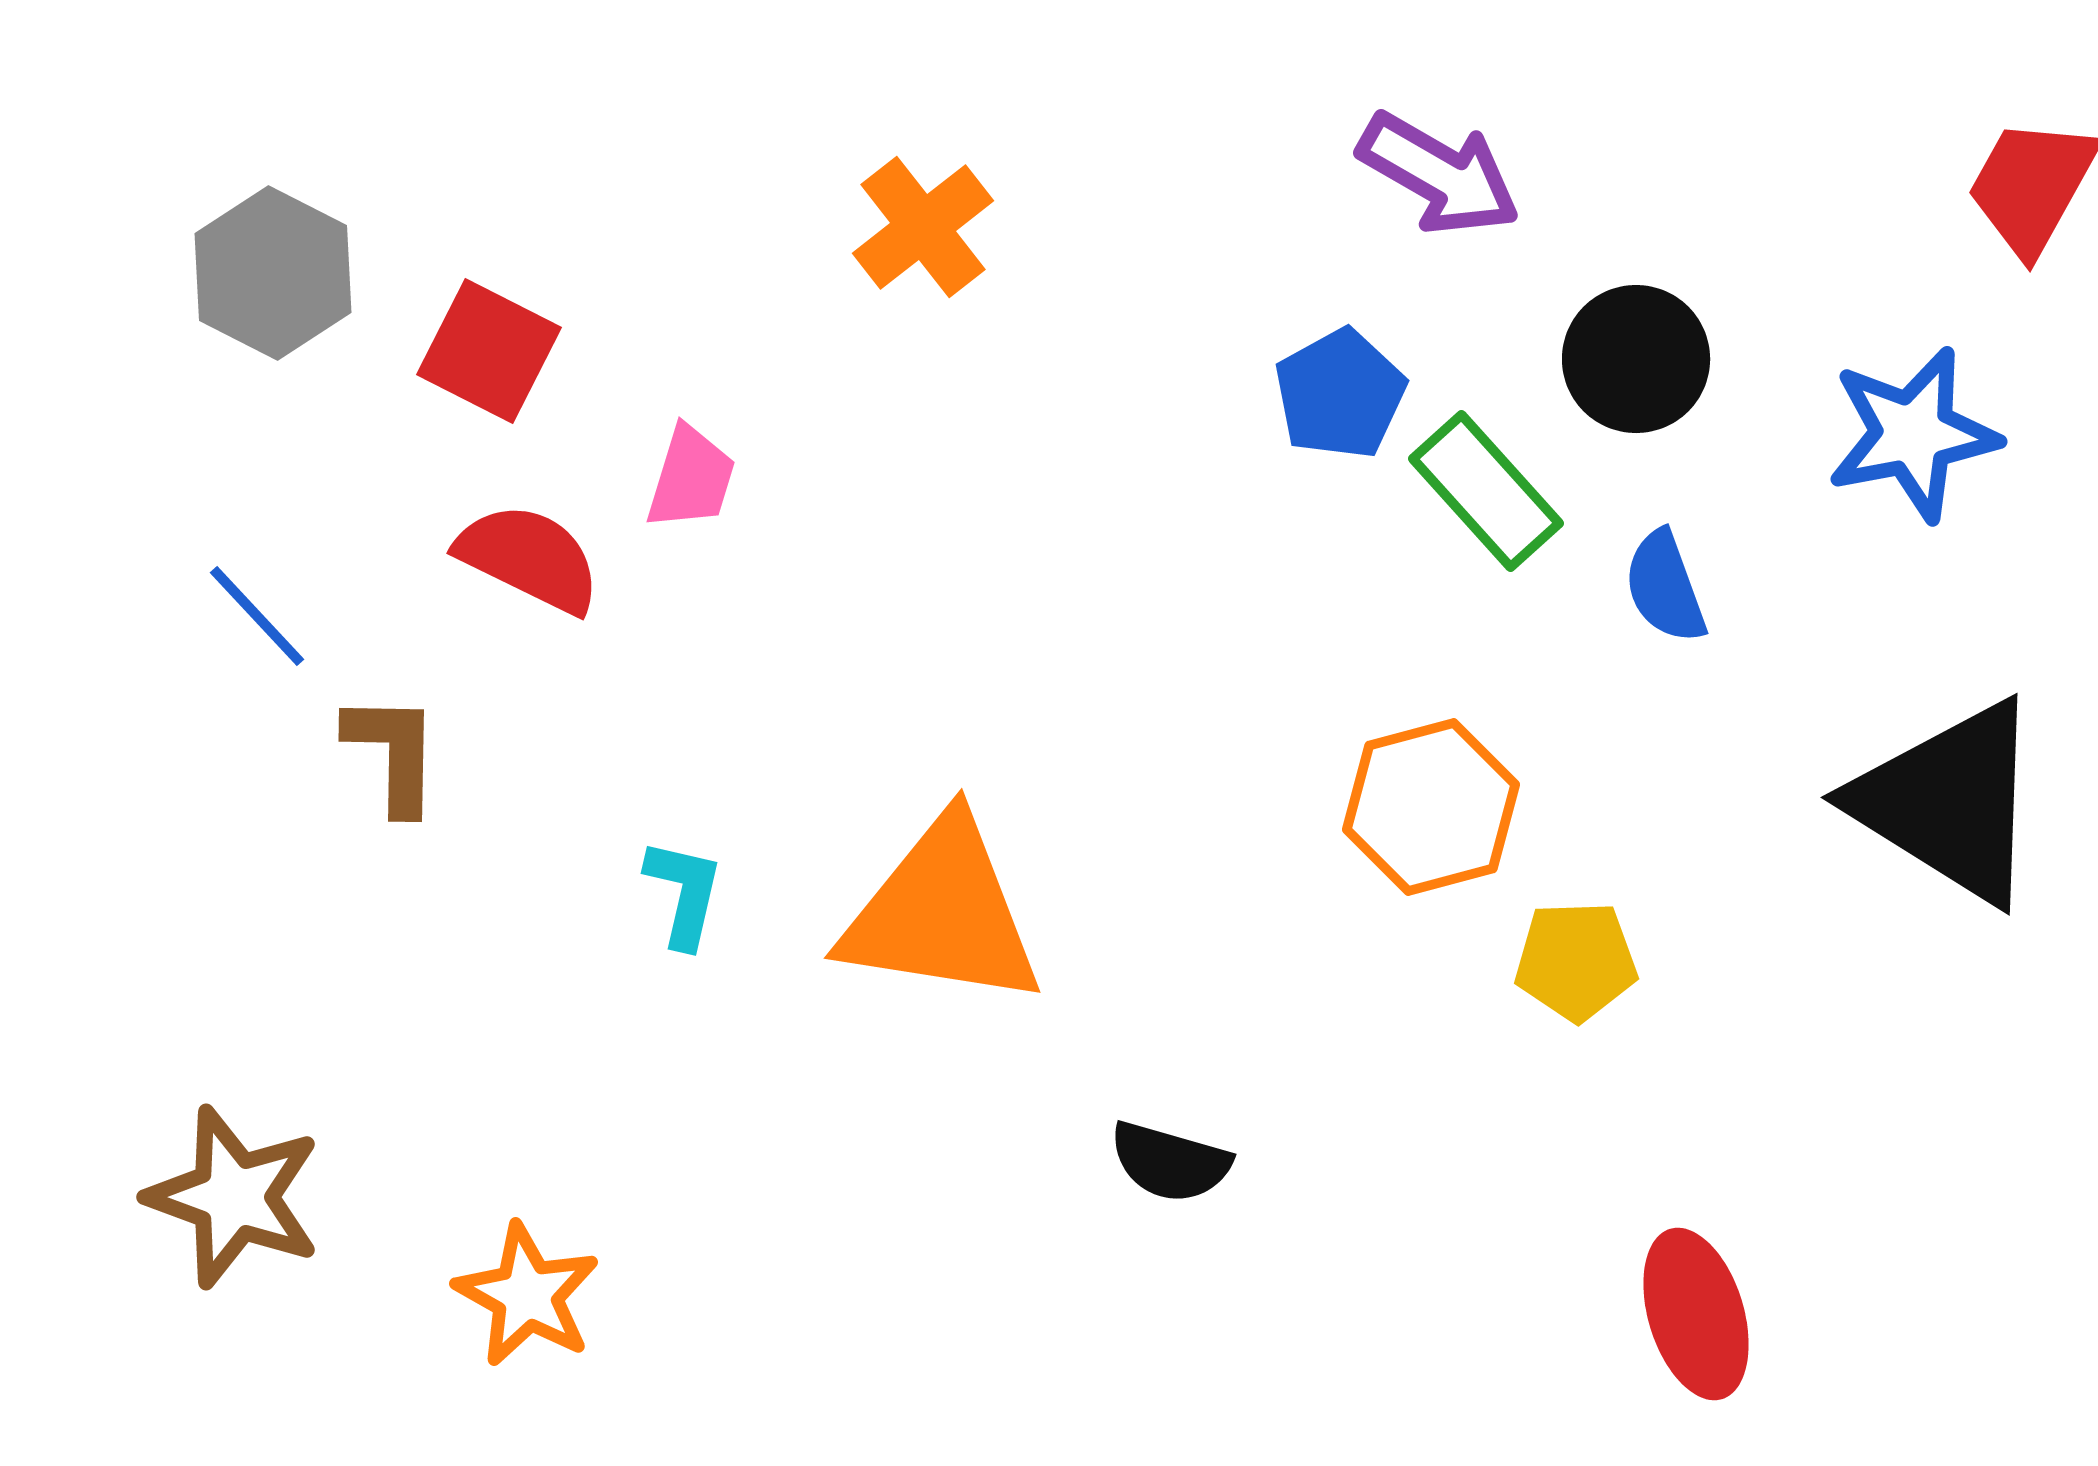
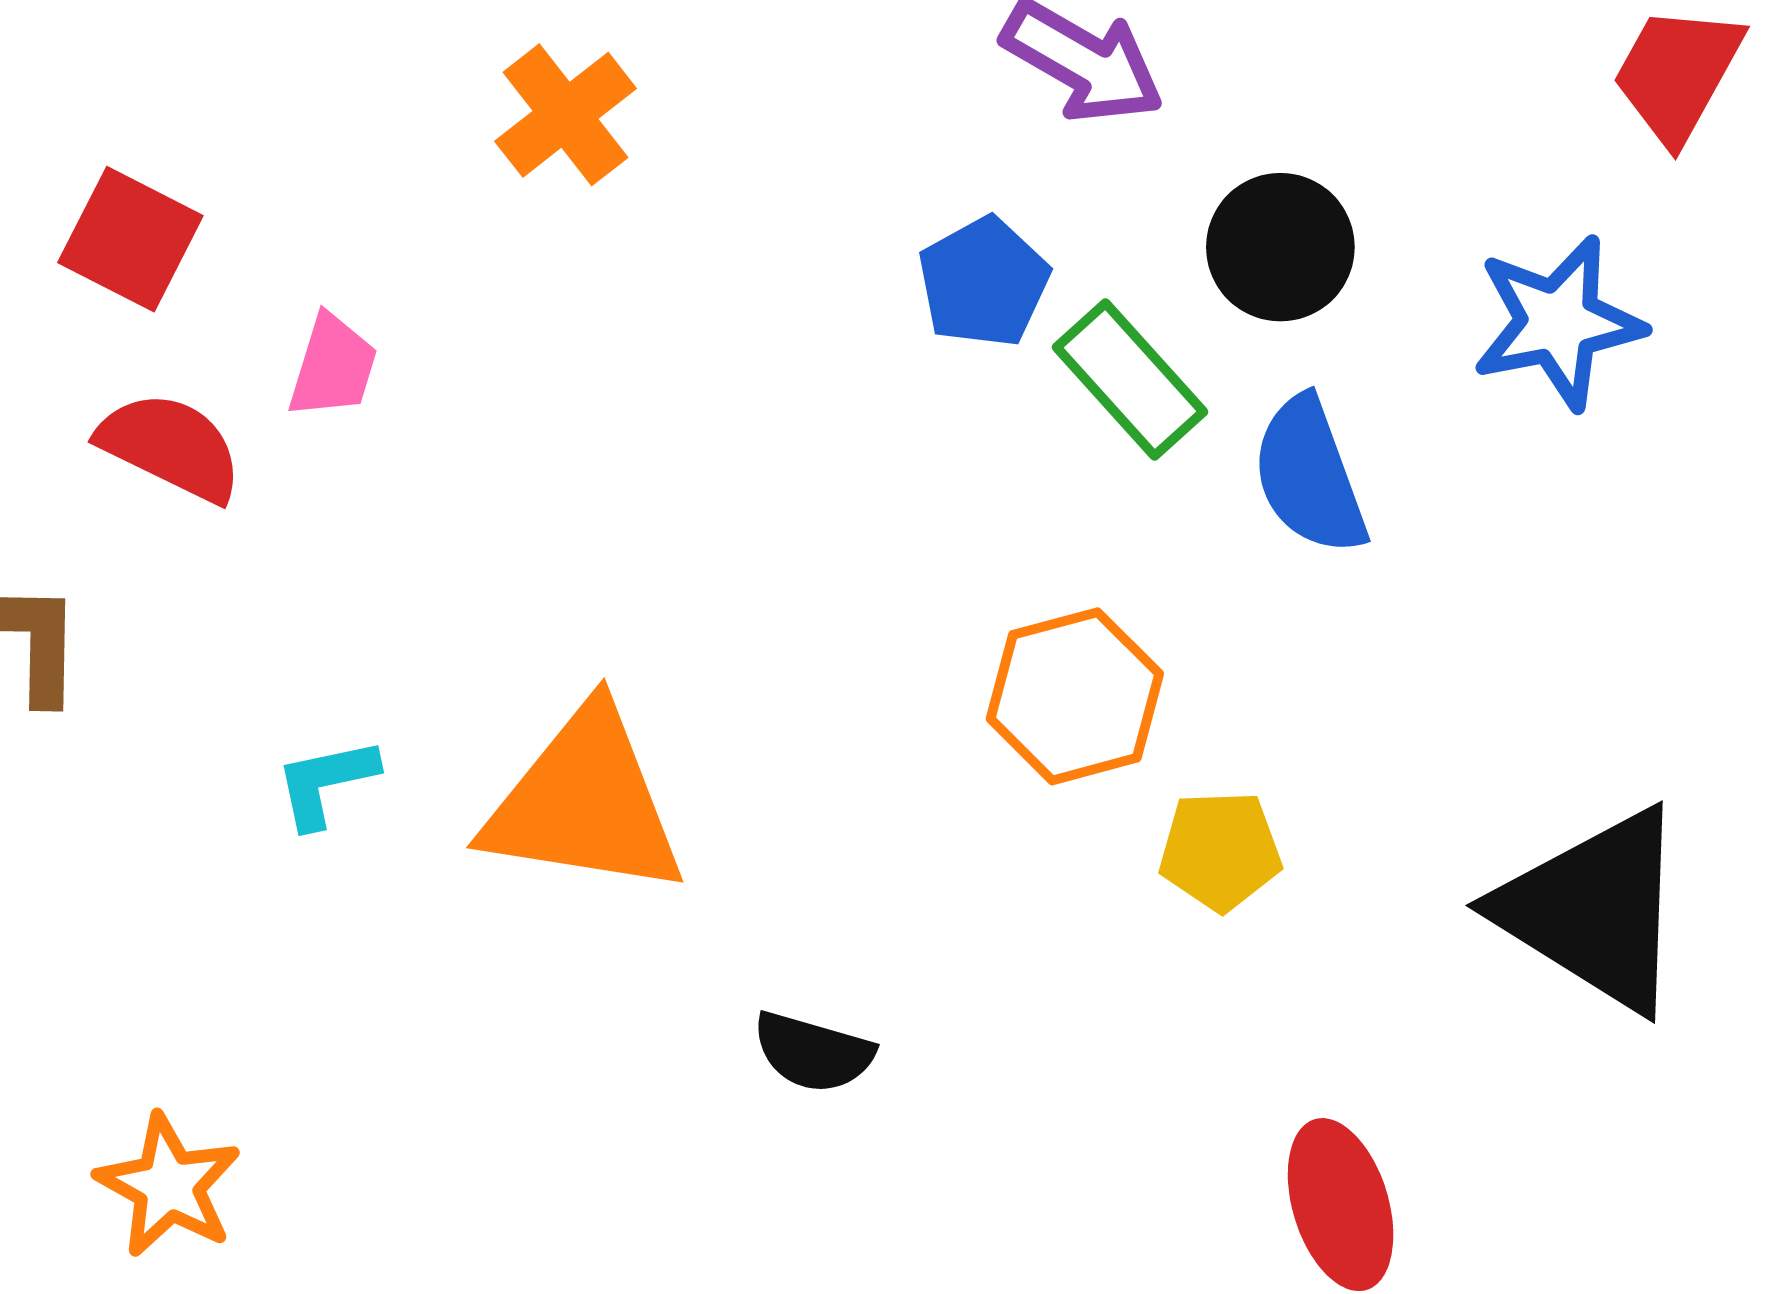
blue semicircle: (1665, 587) -> (1309, 476), size x1.4
black triangle: (1949, 802) -> (1594, 910), moved
cyan L-shape: (684, 893) -> (326, 783), turned -115

